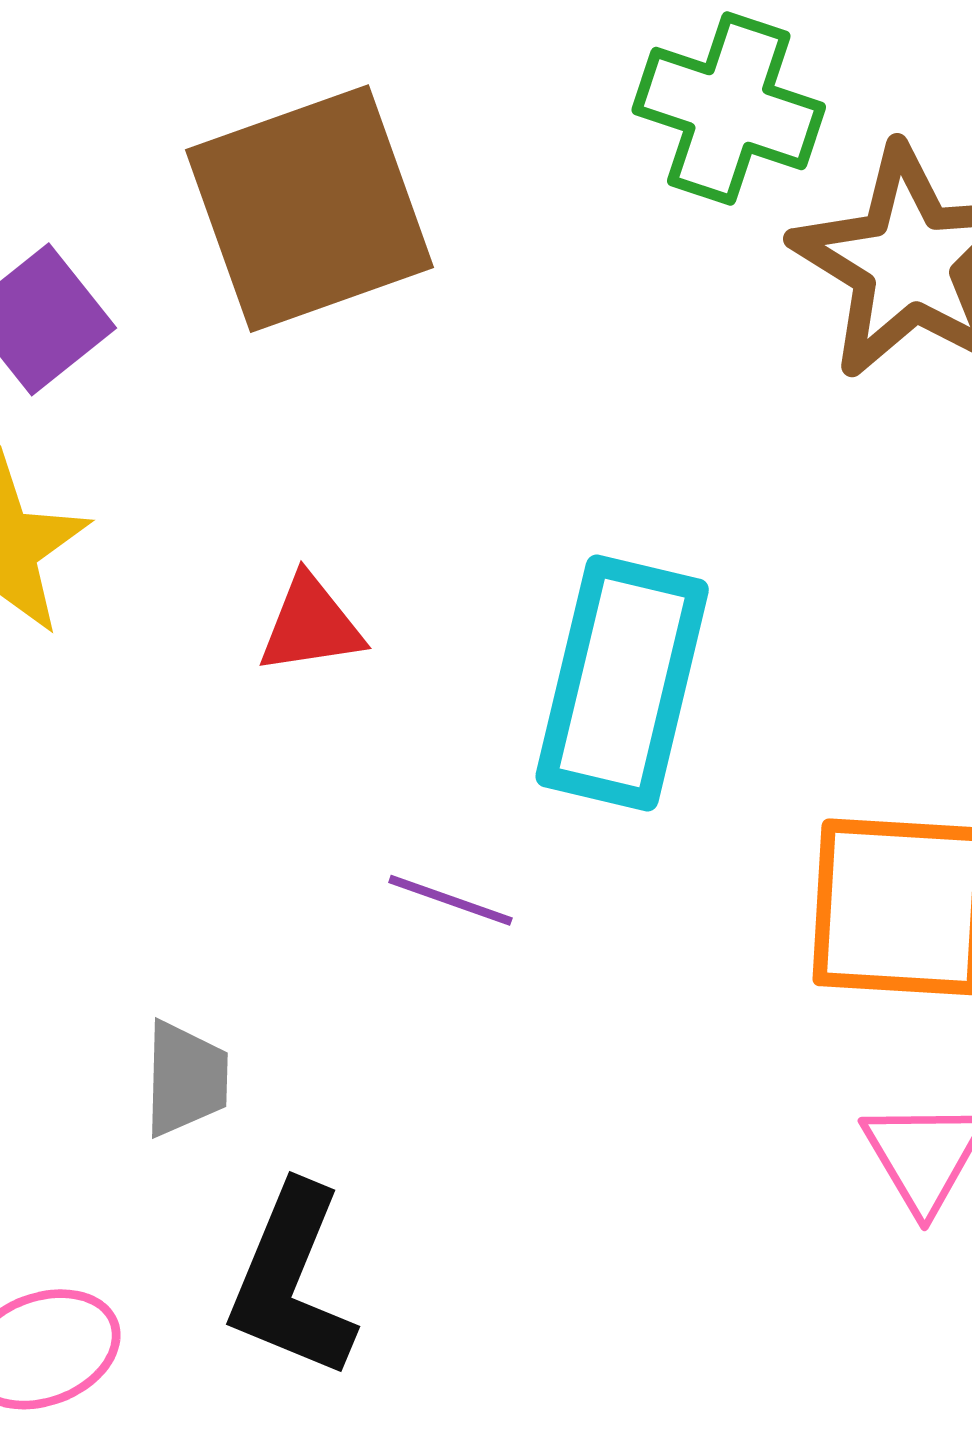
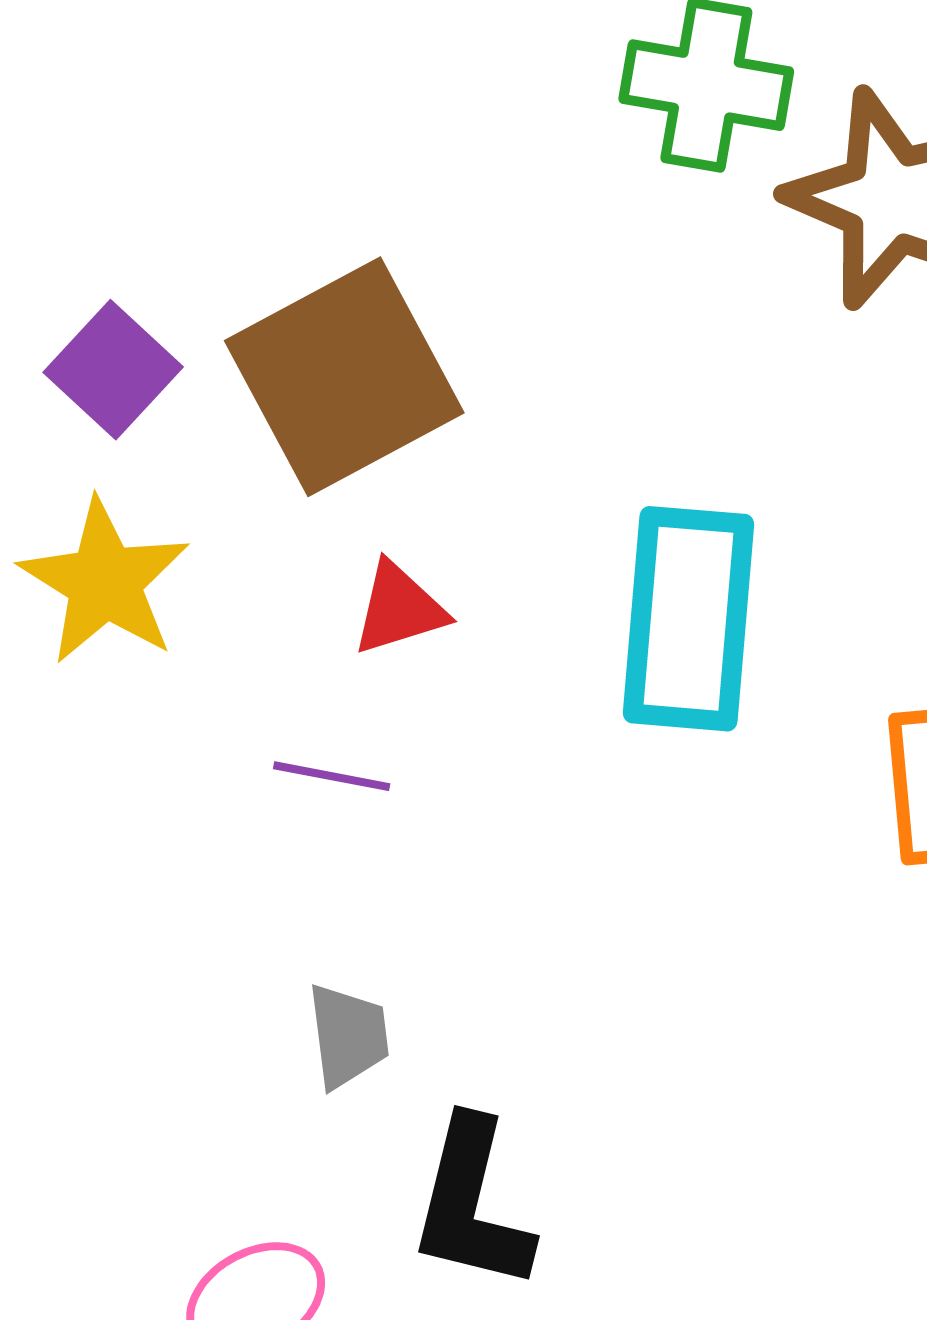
brown square: (310, 209) -> (344, 377), moved
purple line: (450, 900) -> (332, 776), moved

